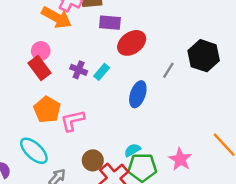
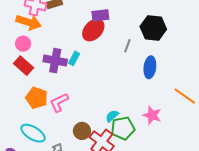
purple rectangle: (110, 23) -> (100, 15), moved
pink circle: (41, 51) -> (23, 44), moved
purple cross: (79, 70) -> (55, 61), size x1.6
blue ellipse: (138, 94) -> (150, 67), moved

